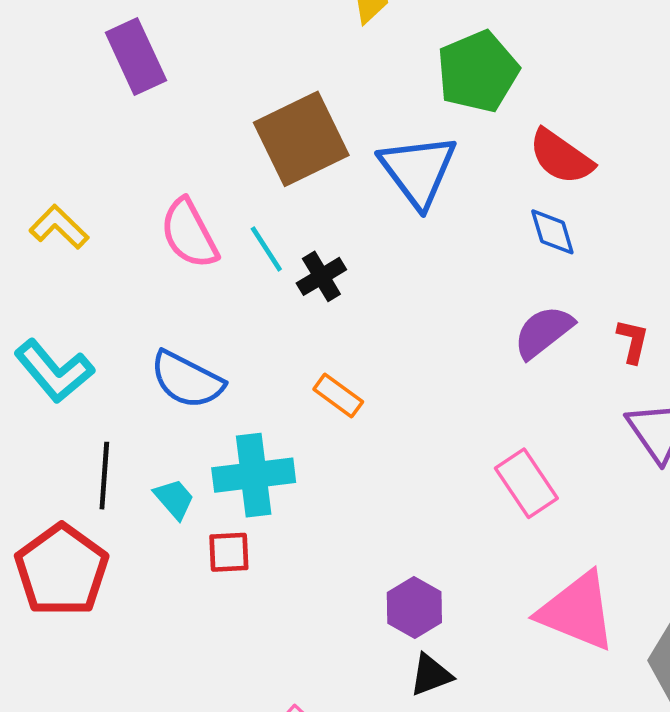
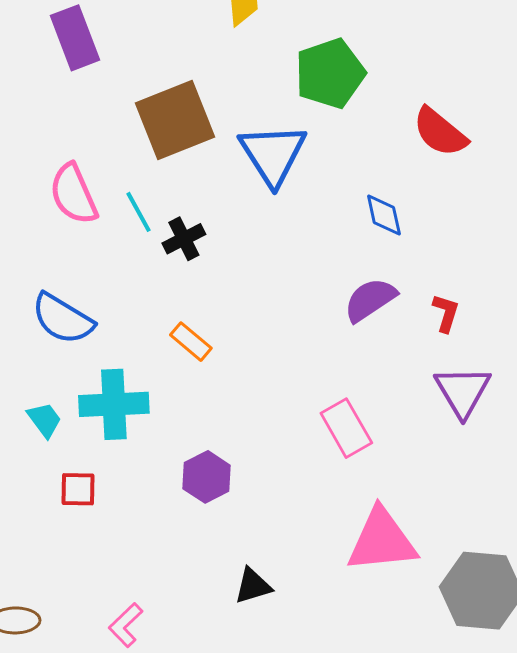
purple rectangle: (136, 56) -> (75, 38), moved
red semicircle: (561, 157) -> (440, 132), moved
red square: (229, 552) -> (78, 489), moved
purple hexagon: (414, 607) -> (207, 477), moved
pink triangle: (577, 611) -> (382, 540), turned -32

